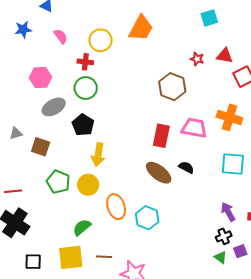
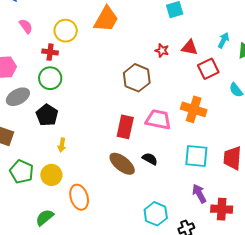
yellow arrow: (98, 155) -> (62, 145), size x0.6
purple arrow: (228, 212) -> (199, 194), moved
cyan hexagon: (147, 218) -> (156, 214), moved

